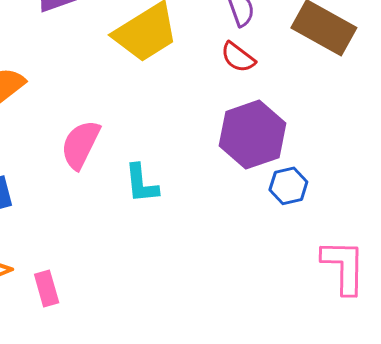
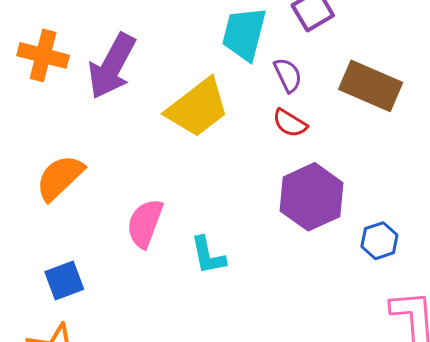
blue hexagon: (288, 186) -> (379, 241), moved

